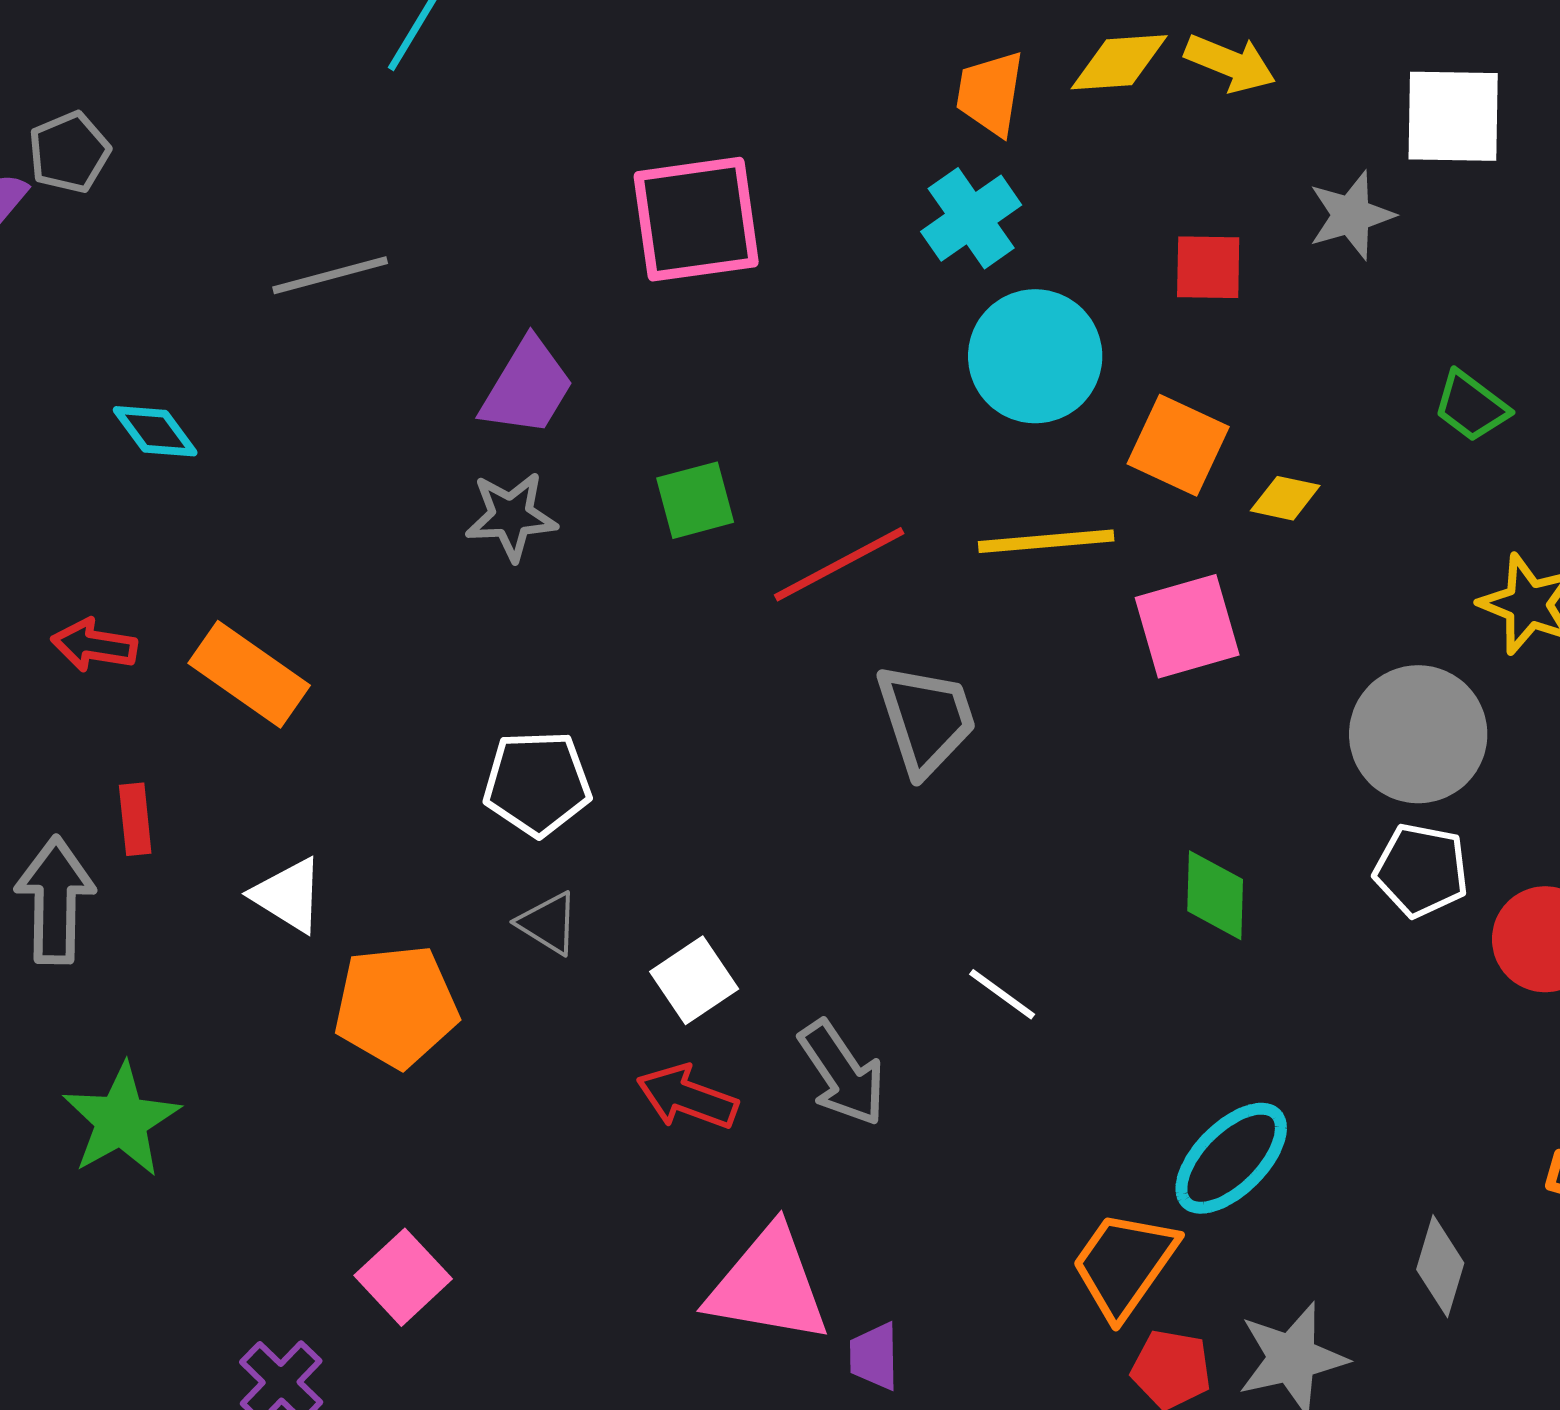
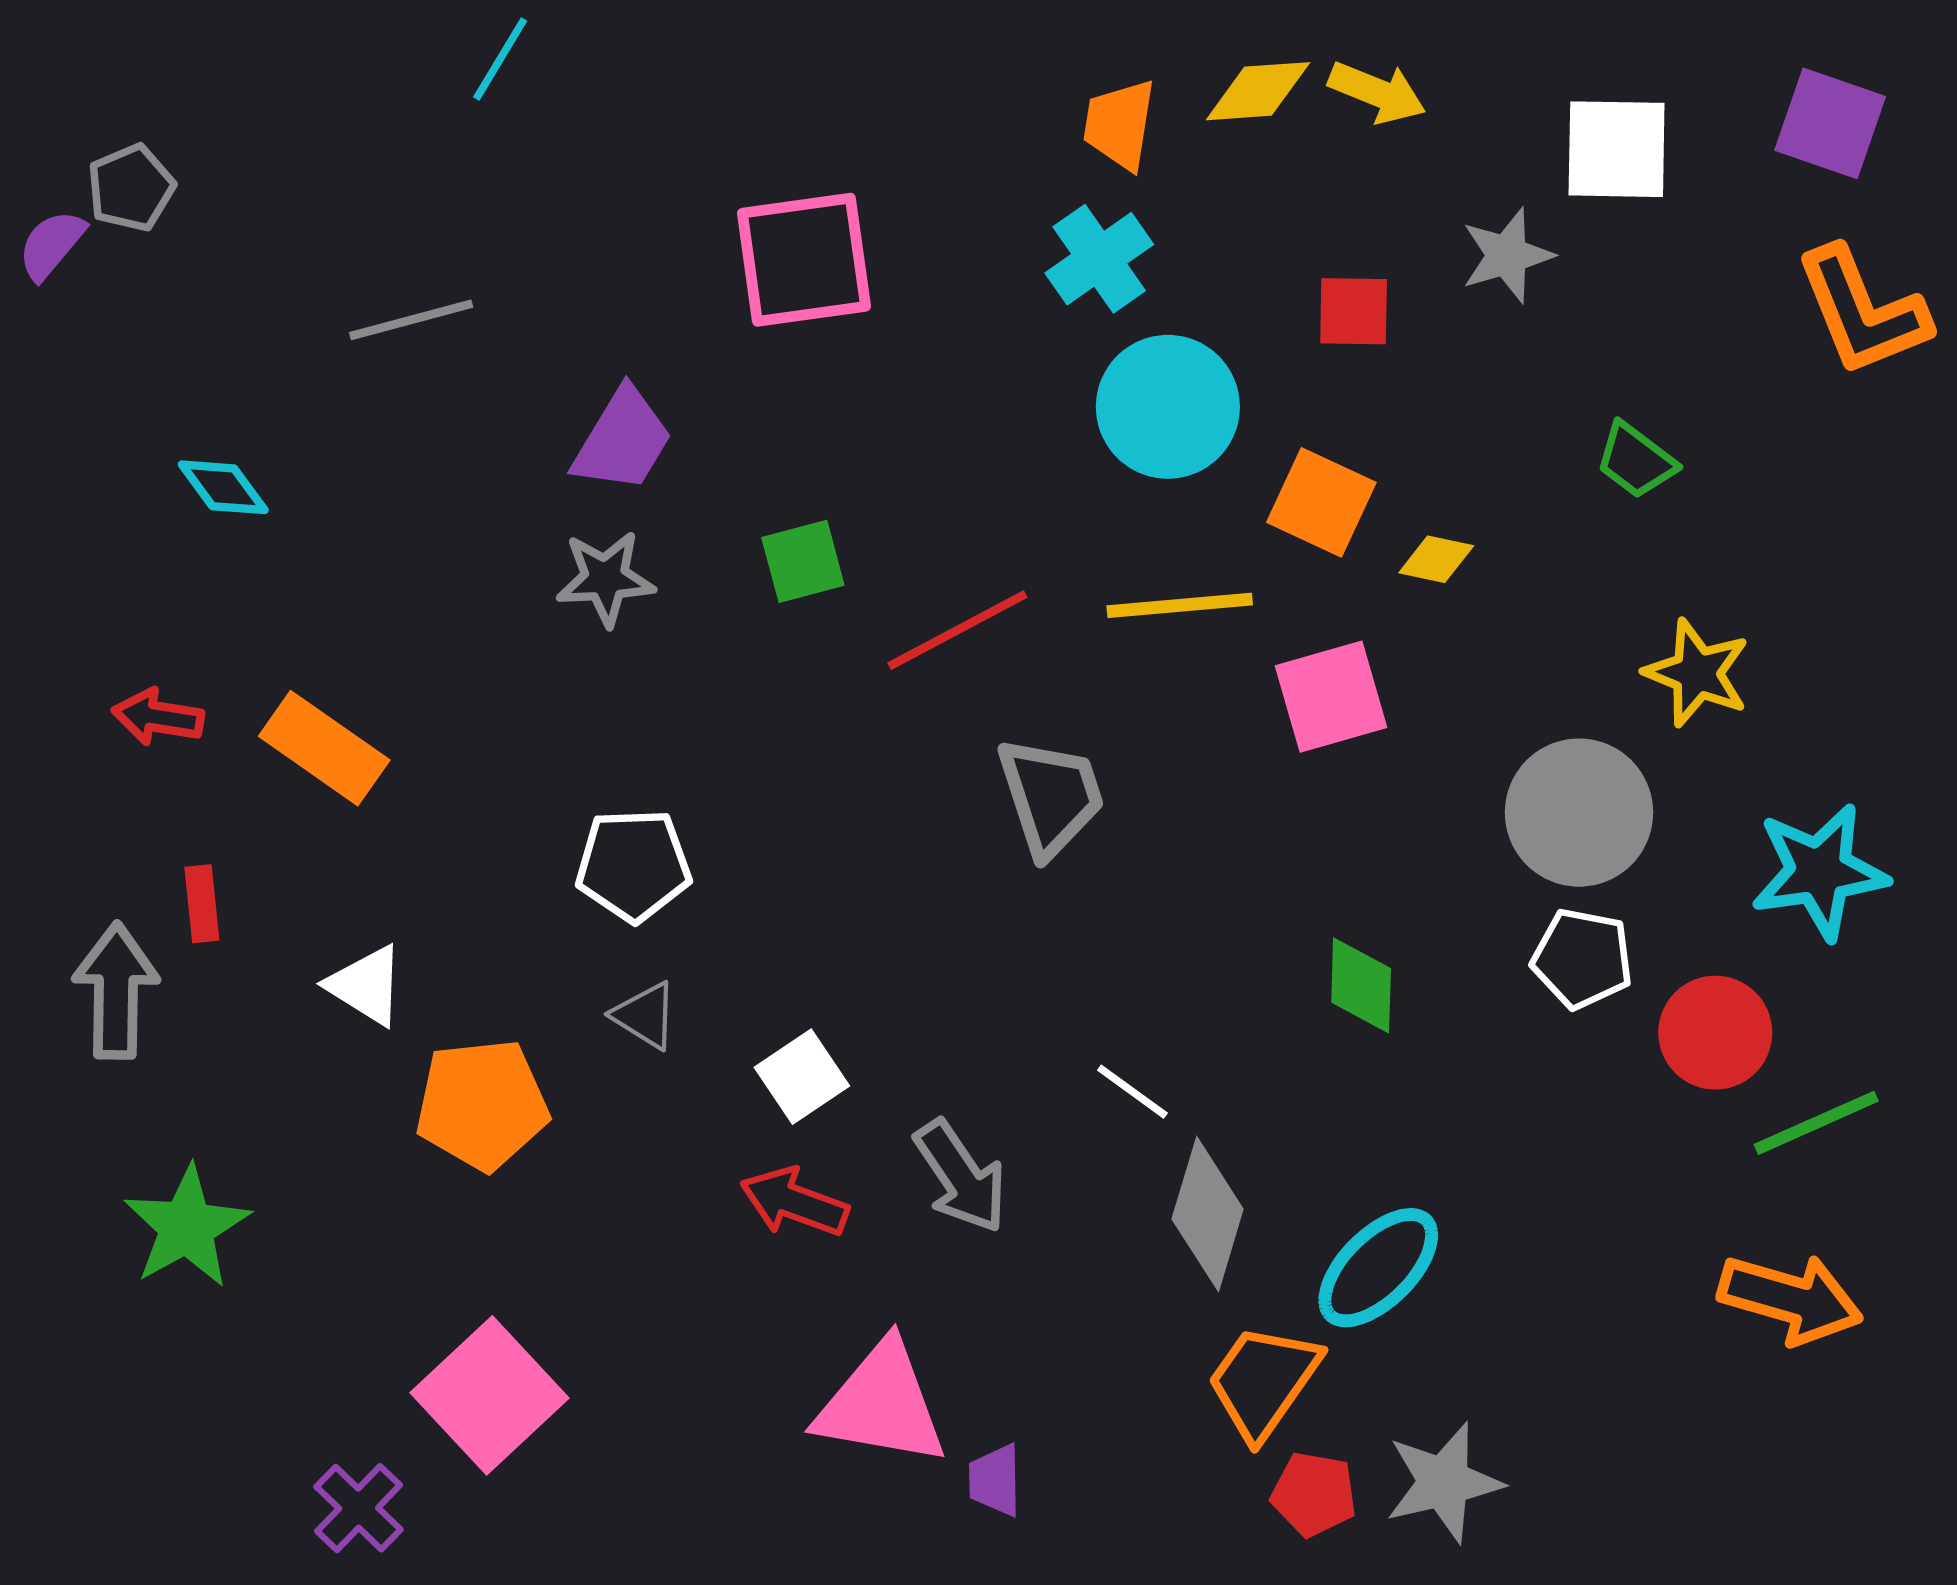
gray diamond: (1440, 1266) -> (1208, 1214), moved, size x1.4
pink square: (403, 1277) -> (489, 1395), size x1.5

